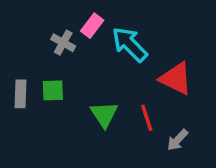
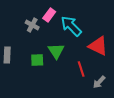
green square: (53, 90) -> (37, 60), moved
green triangle: (104, 114) -> (56, 51), moved

